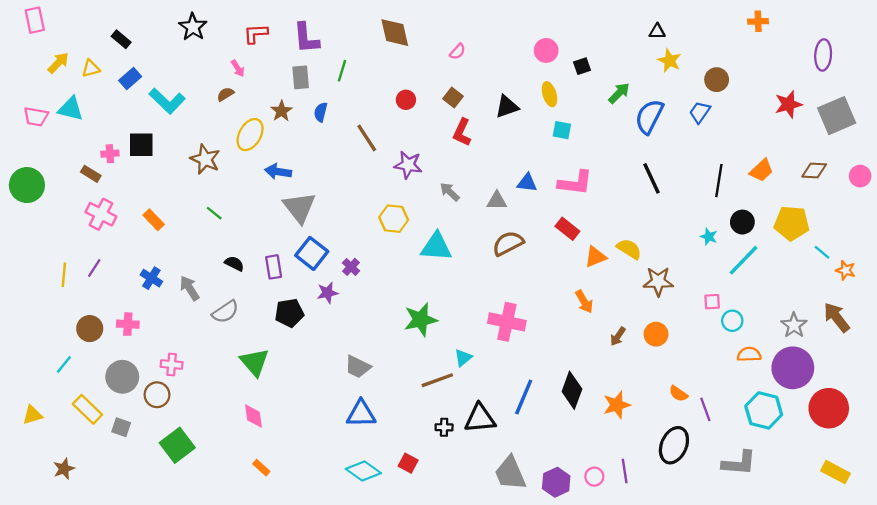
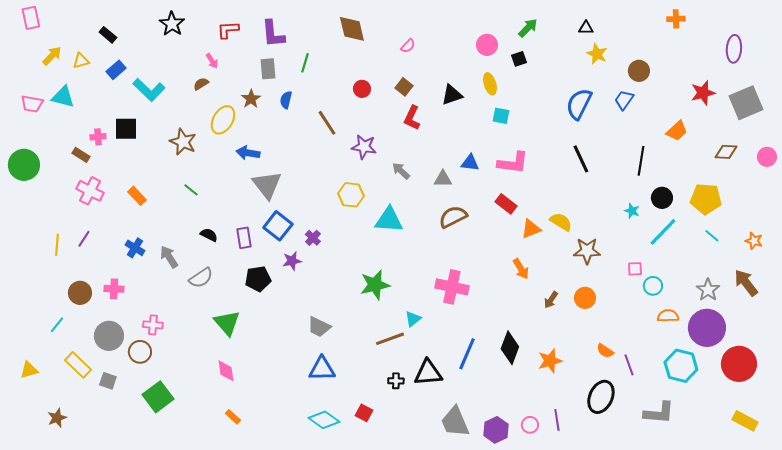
green arrow: (619, 93) -> (528, 28), moved
orange trapezoid: (761, 170) -> (677, 131), moved
cyan line: (822, 252) -> (712, 236), moved

